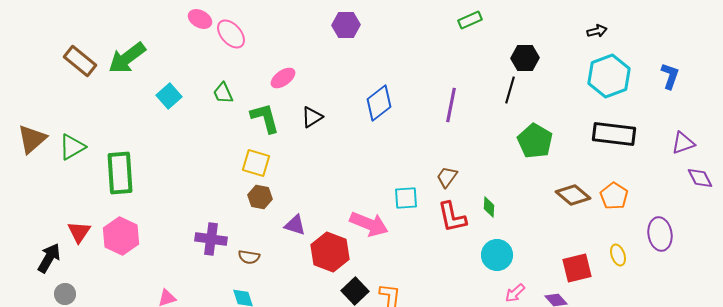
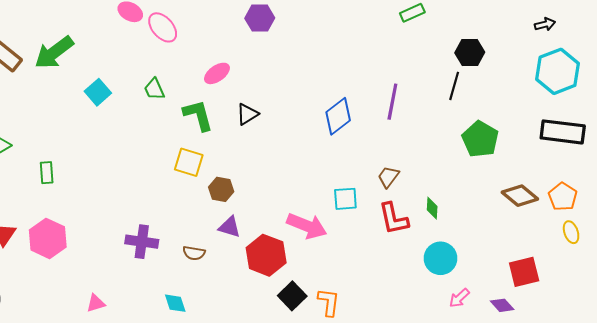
purple hexagon: (346, 25) -> (260, 18), moved
blue diamond: (379, 103) -> (338, 116), moved
green rectangle: (120, 173) -> (47, 173), size x0.5
brown hexagon: (260, 197) -> (221, 189), moved
yellow ellipse: (618, 255) -> (571, 232), moved
brown semicircle: (249, 257) -> (194, 253), moved

